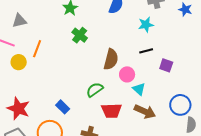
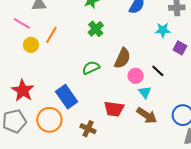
black line: (146, 51) -> (158, 71), moved, turned 48
purple square: (166, 65) -> (180, 48), moved
green semicircle: (95, 90) -> (91, 68), moved
blue rectangle: (63, 107) -> (67, 97), size x1.6

